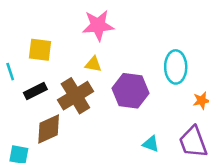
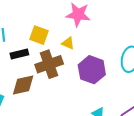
yellow square: (40, 50) -> (39, 35), moved

